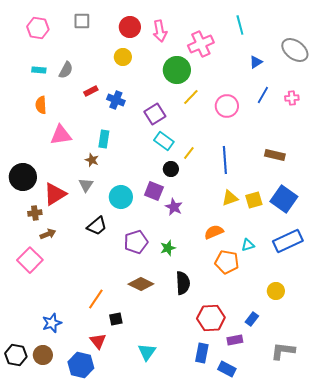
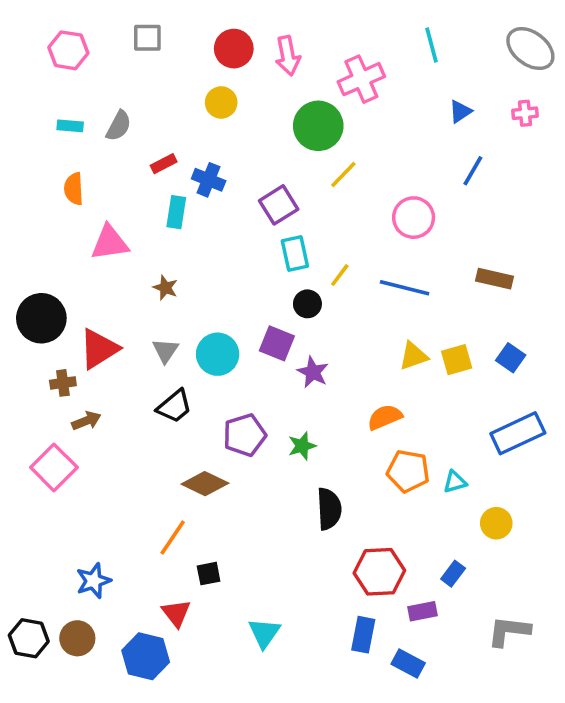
gray ellipse: (295, 50) -> (530, 49), moved
pink cross: (292, 98) -> (525, 113), moved
pink circle: (227, 106) -> (414, 218), moved
cyan rectangle: (104, 139) -> (176, 212), moved
cyan rectangle: (164, 141) -> (295, 254), turned 42
blue line: (225, 160) -> (405, 288), turned -72
gray triangle: (86, 185) -> (165, 351), moved
blue square: (284, 199) -> (511, 358), size x0.6
cyan triangle: (248, 245) -> (455, 482), moved
brown diamond: (141, 284) -> (205, 484), moved

